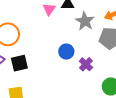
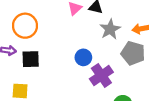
purple cross: (86, 64) -> (101, 75), size x1.5

